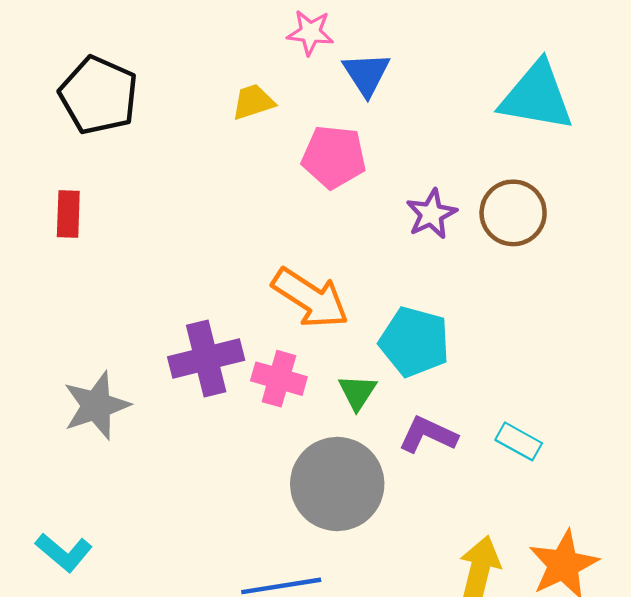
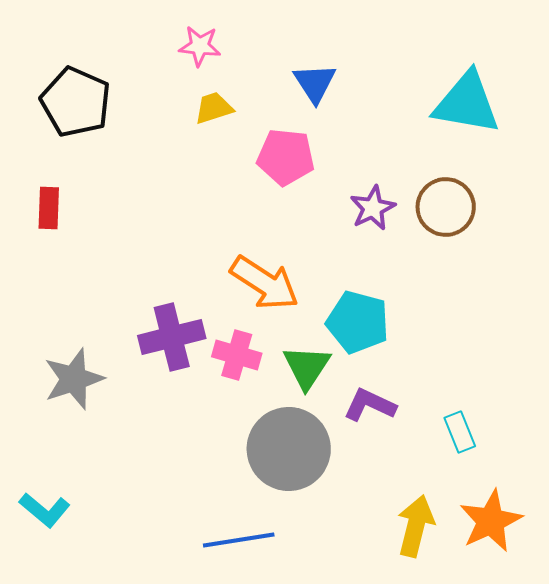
pink star: (310, 33) -> (200, 46), moved
green triangle: (357, 392) -> (307, 367), size x1.4
cyan rectangle: (519, 441) -> (460, 432), moved, turned 39

